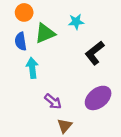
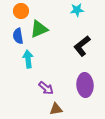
cyan star: (76, 22) -> (77, 10), moved
purple ellipse: (98, 98) -> (85, 85), turned -55
brown triangle: (65, 126) -> (56, 109), turned 40

